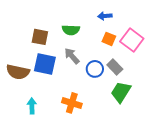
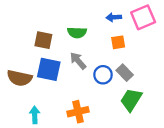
orange square: (109, 39) -> (118, 42), turned -32
pink square: (132, 40) -> (143, 17), moved, turned 30
orange cross: (72, 103) -> (78, 112), turned -30

